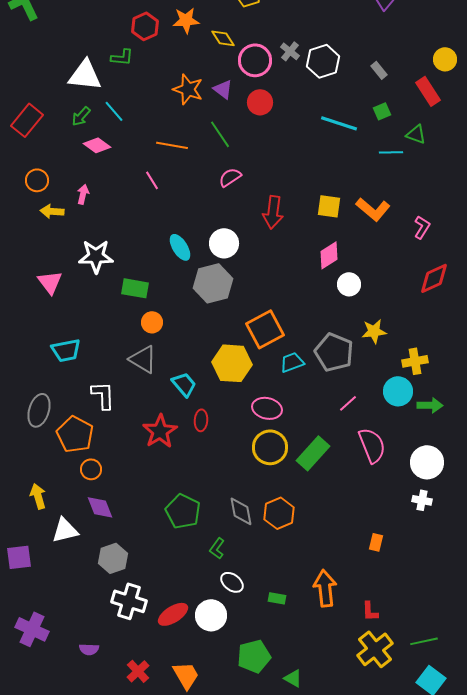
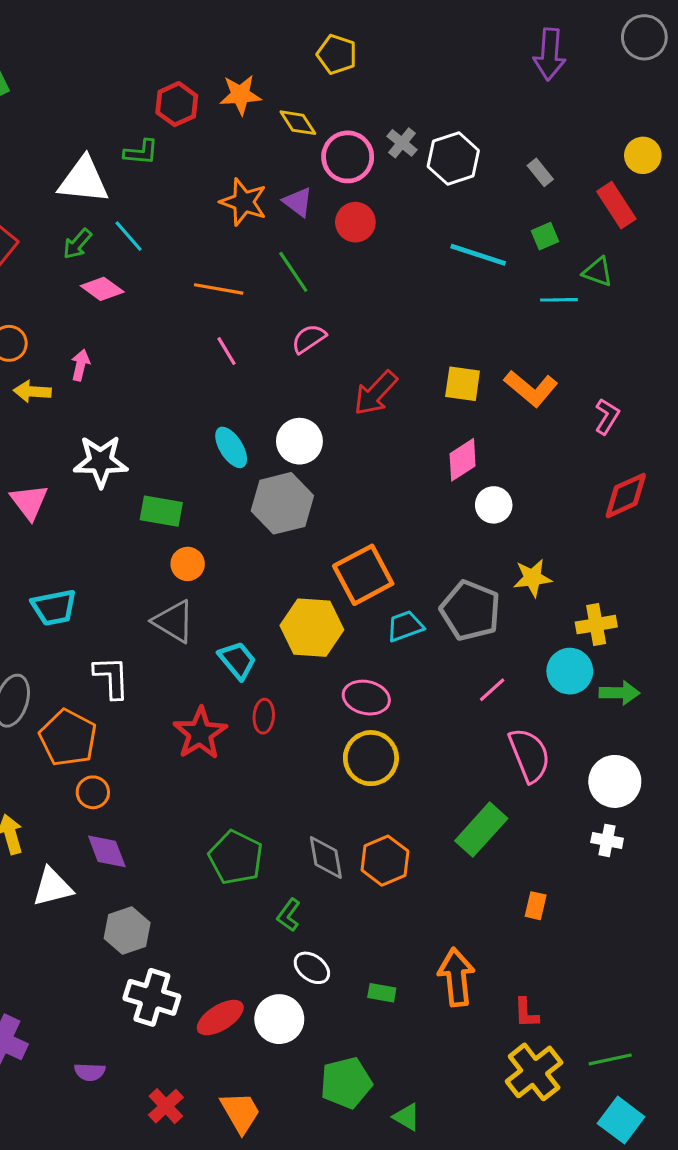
pink line: (152, 180) -> (226, 351), moved
red arrow: (273, 212) -> (376, 393), turned 36
green rectangle: (313, 453) -> (481, 830), moved

